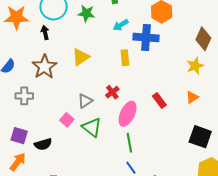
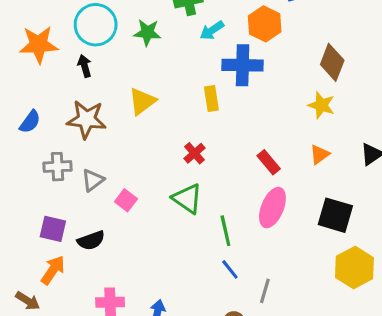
cyan arrow: (121, 25) -> (212, 30), moved
yellow star: (195, 66) -> (321, 105), turned -30
brown star: (44, 67) -> (87, 119), turned -30
gray triangle: (85, 101) -> (93, 180), moved
pink ellipse: (128, 114) -> (272, 208), moved
green triangle: (92, 127) -> (187, 199), moved

